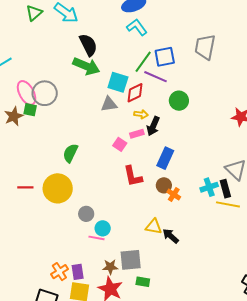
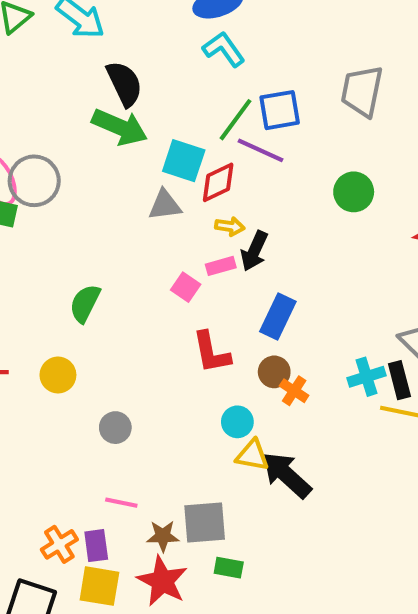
green circle: (179, 101) -> (354, 192), moved
yellow circle: (58, 188) -> (58, 375), size x0.6
cyan circle: (103, 228) -> (237, 422), moved
black arrow: (171, 236) -> (287, 475), size x1.5
pink line: (96, 238) -> (121, 503), moved

